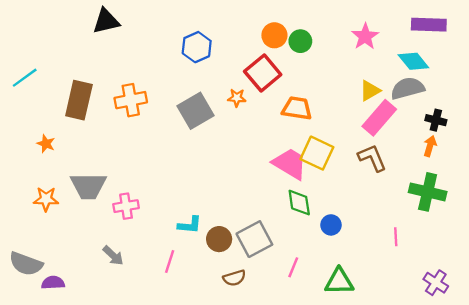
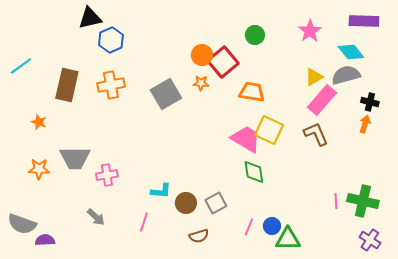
orange circle: (274, 35) -> (202, 55), moved
blue hexagon: (197, 47) -> (111, 40), moved
green cross: (428, 192) -> (363, 201), moved
blue circle: (331, 225) -> (272, 226), moved
gray square: (254, 239) -> (216, 203), size x0.7

